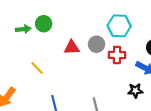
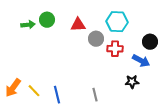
red triangle: (72, 47) -> (78, 25), moved
yellow line: (37, 68) -> (34, 91), moved

